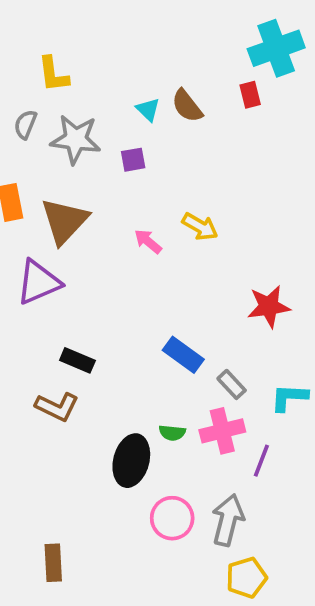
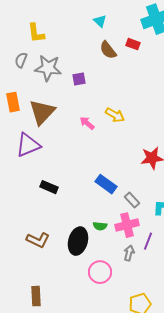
red rectangle: (250, 95) -> (133, 44), moved, turned -56
cyan triangle: (148, 110) -> (100, 21), moved
brown L-shape: (57, 407) -> (38, 240), moved
gray arrow: (228, 520) -> (129, 253), moved, size x0.6

